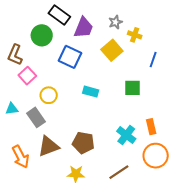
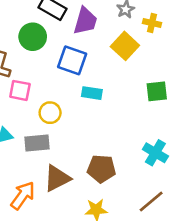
pink square: (27, 76) -> (20, 90), turned -30
cyan rectangle: (91, 92) -> (92, 93), moved
gray rectangle: (36, 117) -> (37, 143), turned -54
orange arrow: (21, 157) -> (23, 196), turned -110

